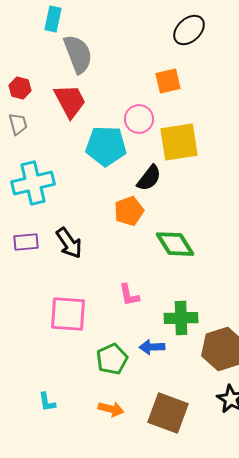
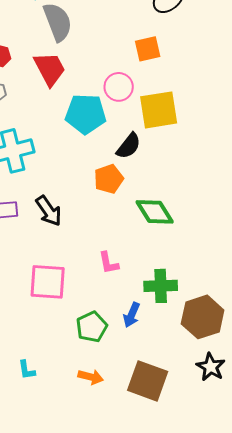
blue arrow: (152, 347) -> (132, 315), turned -65

